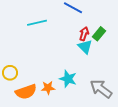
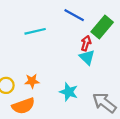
green rectangle: (99, 34) -> (102, 27), moved, size x1.5
orange star: (48, 88) -> (32, 81), moved

